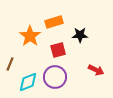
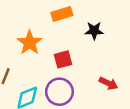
orange rectangle: (54, 22) -> (62, 14), moved
black star: (80, 35) -> (94, 31), moved

